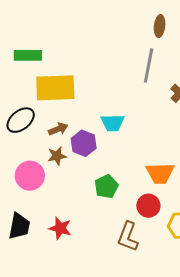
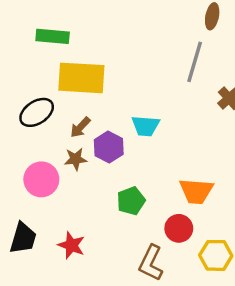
brown arrow: (58, 129) -> (80, 127), turned 150

